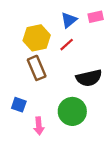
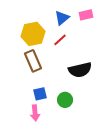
blue square: (19, 105) -> (40, 94), moved, turned -32
green circle: (72, 111) -> (65, 100), size x0.6

